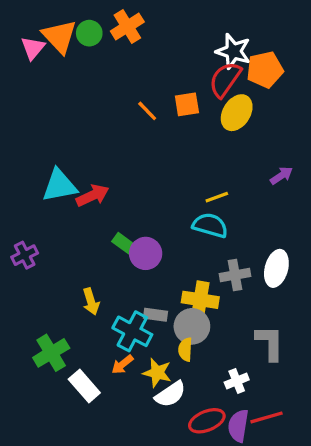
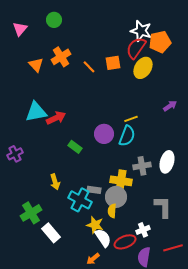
orange cross: (127, 27) -> (61, 57), moved
orange triangle: (59, 36) -> (36, 65), moved, size x0.7
cyan semicircle: (210, 225) -> (127, 136), turned 95
purple circle: (146, 253) -> (104, 134), moved
orange arrow: (122, 364) -> (93, 259), moved
white semicircle: (170, 394) -> (103, 238), turned -90
red line: (266, 417) -> (173, 248), moved
red ellipse: (207, 421) -> (125, 242), moved

